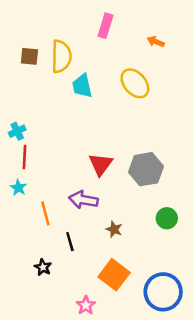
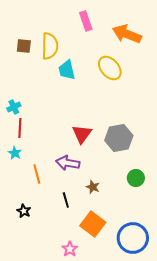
pink rectangle: (105, 26) -> (86, 21), turned -36
orange arrow: (156, 42) -> (127, 34), size x2.0
black line: (70, 242) -> (66, 200), moved
black star: (43, 267) -> (24, 211), moved

